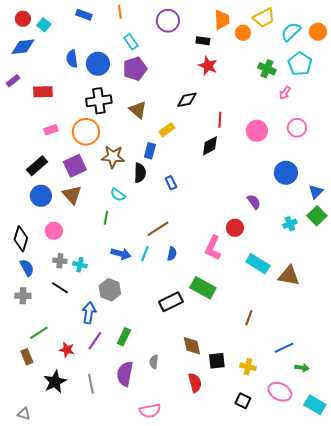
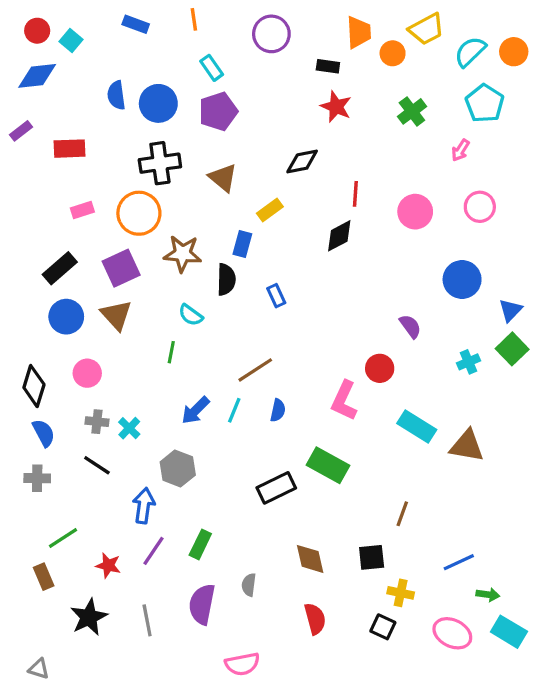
green cross: (267, 69) -> (412, 111), moved, turned 30
blue arrow: (121, 254) -> (195, 410), turned 120
cyan cross: (80, 265) -> (129, 428), turned 32
black square: (217, 361) -> (372, 557), moved
black square: (243, 401) -> (383, 627), moved
cyan rectangle: (315, 405) -> (509, 632), moved

